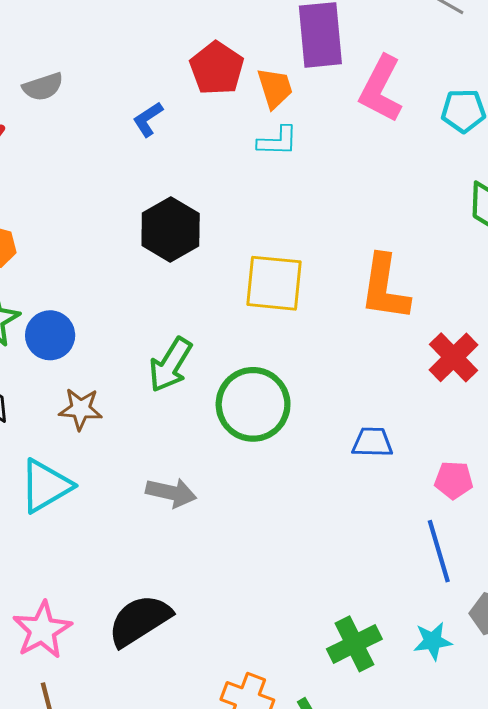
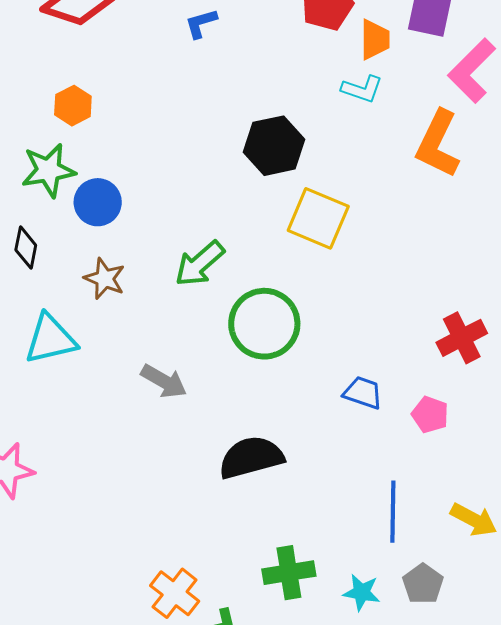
blue L-shape: (148, 119) -> (201, 23), moved
black hexagon: (171, 229) -> (274, 146), moved
orange L-shape: (385, 288) -> (438, 144), moved
pink pentagon: (454, 480) -> (430, 415), moved
black semicircle: (140, 620) -> (251, 457), moved

